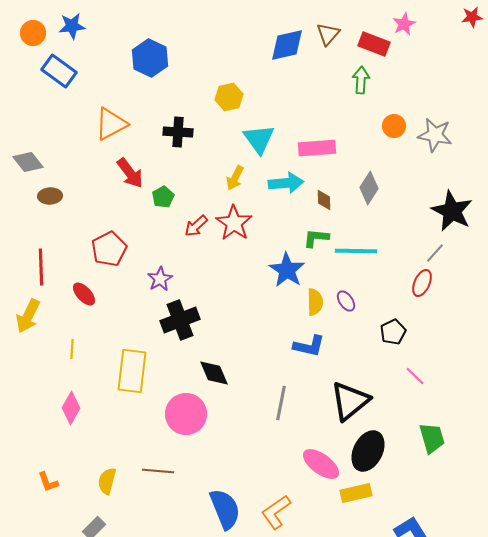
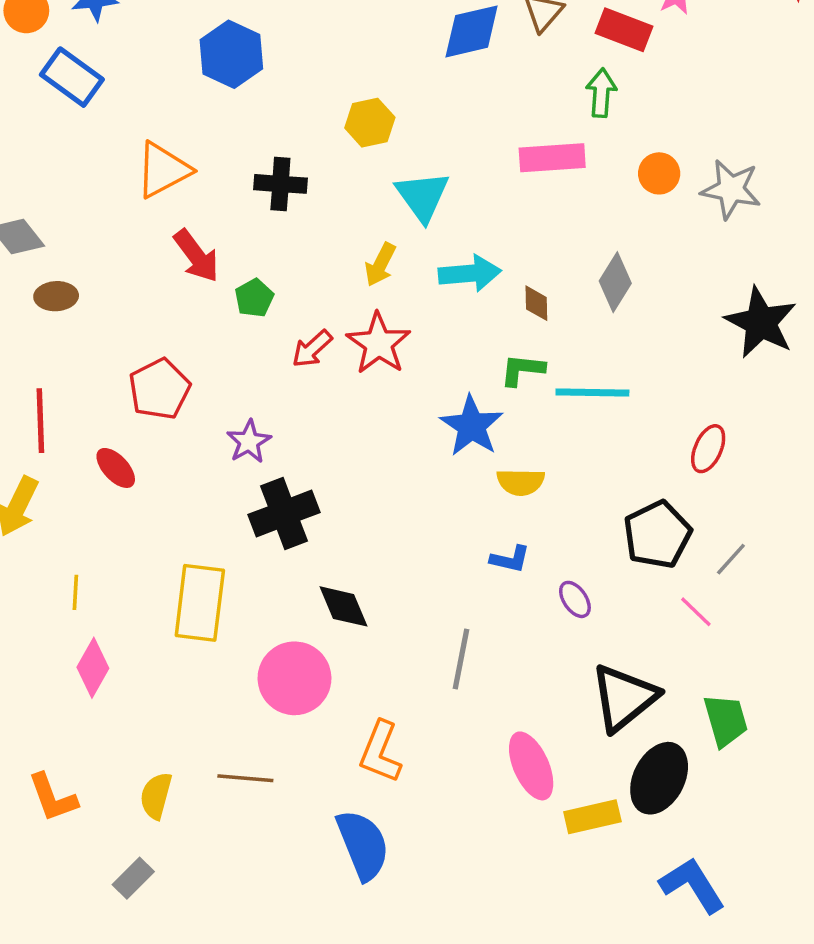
pink rectangle: (317, 148) -> (552, 158), moved
gray line: (435, 253) -> (731, 559), moved
purple ellipse: (346, 301) -> (575, 599), moved
yellow semicircle: (315, 302) -> (521, 482), turned 92
black pentagon: (393, 332) -> (657, 535), size x1.5
blue L-shape: (309, 346) -> (510, 559), size x0.7
yellow line: (72, 349) -> (75, 592), moved
black triangle: (350, 401) -> (624, 698), moved
black ellipse: (368, 451) -> (659, 778), moved
pink ellipse: (321, 464) -> (531, 766), turned 30
orange L-shape: (48, 482) -> (53, 797), size x1.4
orange L-shape: (276, 512) -> (380, 752), moved, turned -33

